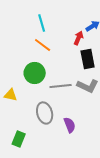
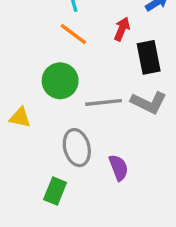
red arrow: (79, 38) -> (122, 29), moved
green rectangle: (19, 139) -> (55, 191), moved

